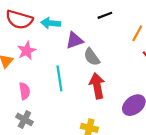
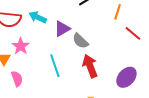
cyan arrow: (51, 23) -> (38, 17), turned 30
pink semicircle: (25, 91) -> (17, 79), moved

